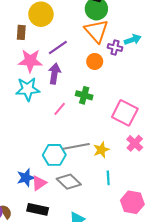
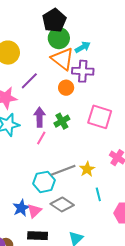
cyan arrow: (133, 40) -> (83, 47), moved
purple cross: (115, 47) -> (83, 71), size x1.5
purple arrow: (54, 74) -> (39, 117), moved
green cross: (84, 95) -> (62, 121), turned -35
pink square: (125, 113) -> (100, 117), moved

